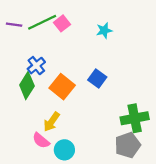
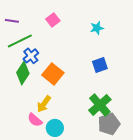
green line: (42, 22) -> (20, 41), moved
cyan star: (104, 30) -> (97, 28), moved
blue square: (97, 78) -> (100, 65), moved, turned 35
green cross: (135, 118) -> (100, 105), moved, turned -30

